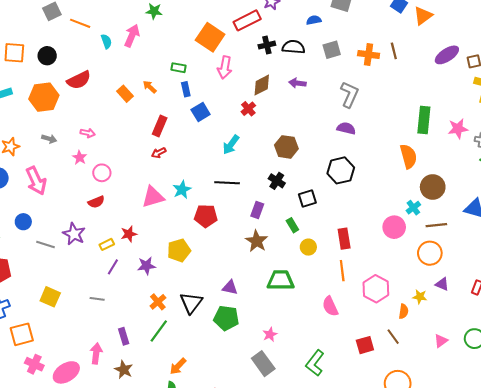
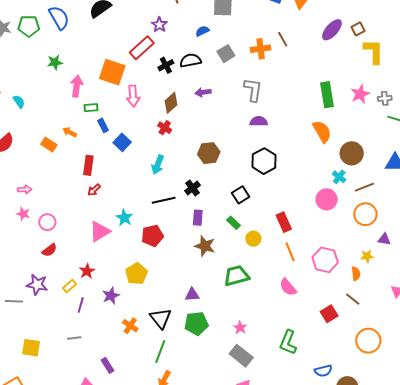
pink arrow: (132, 36) -> (77, 86), moved
black cross: (277, 181) -> (192, 188), moved, turned 35
green line: (159, 331) -> (160, 352), moved

